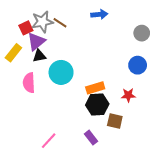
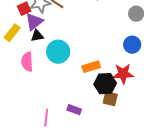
red star: (128, 95) -> (123, 74), size x1.5
black hexagon: (97, 104) -> (105, 84), moved
purple rectangle: (91, 138) -> (74, 110), moved, turned -32
pink line: (49, 141) -> (46, 118), turned -36

